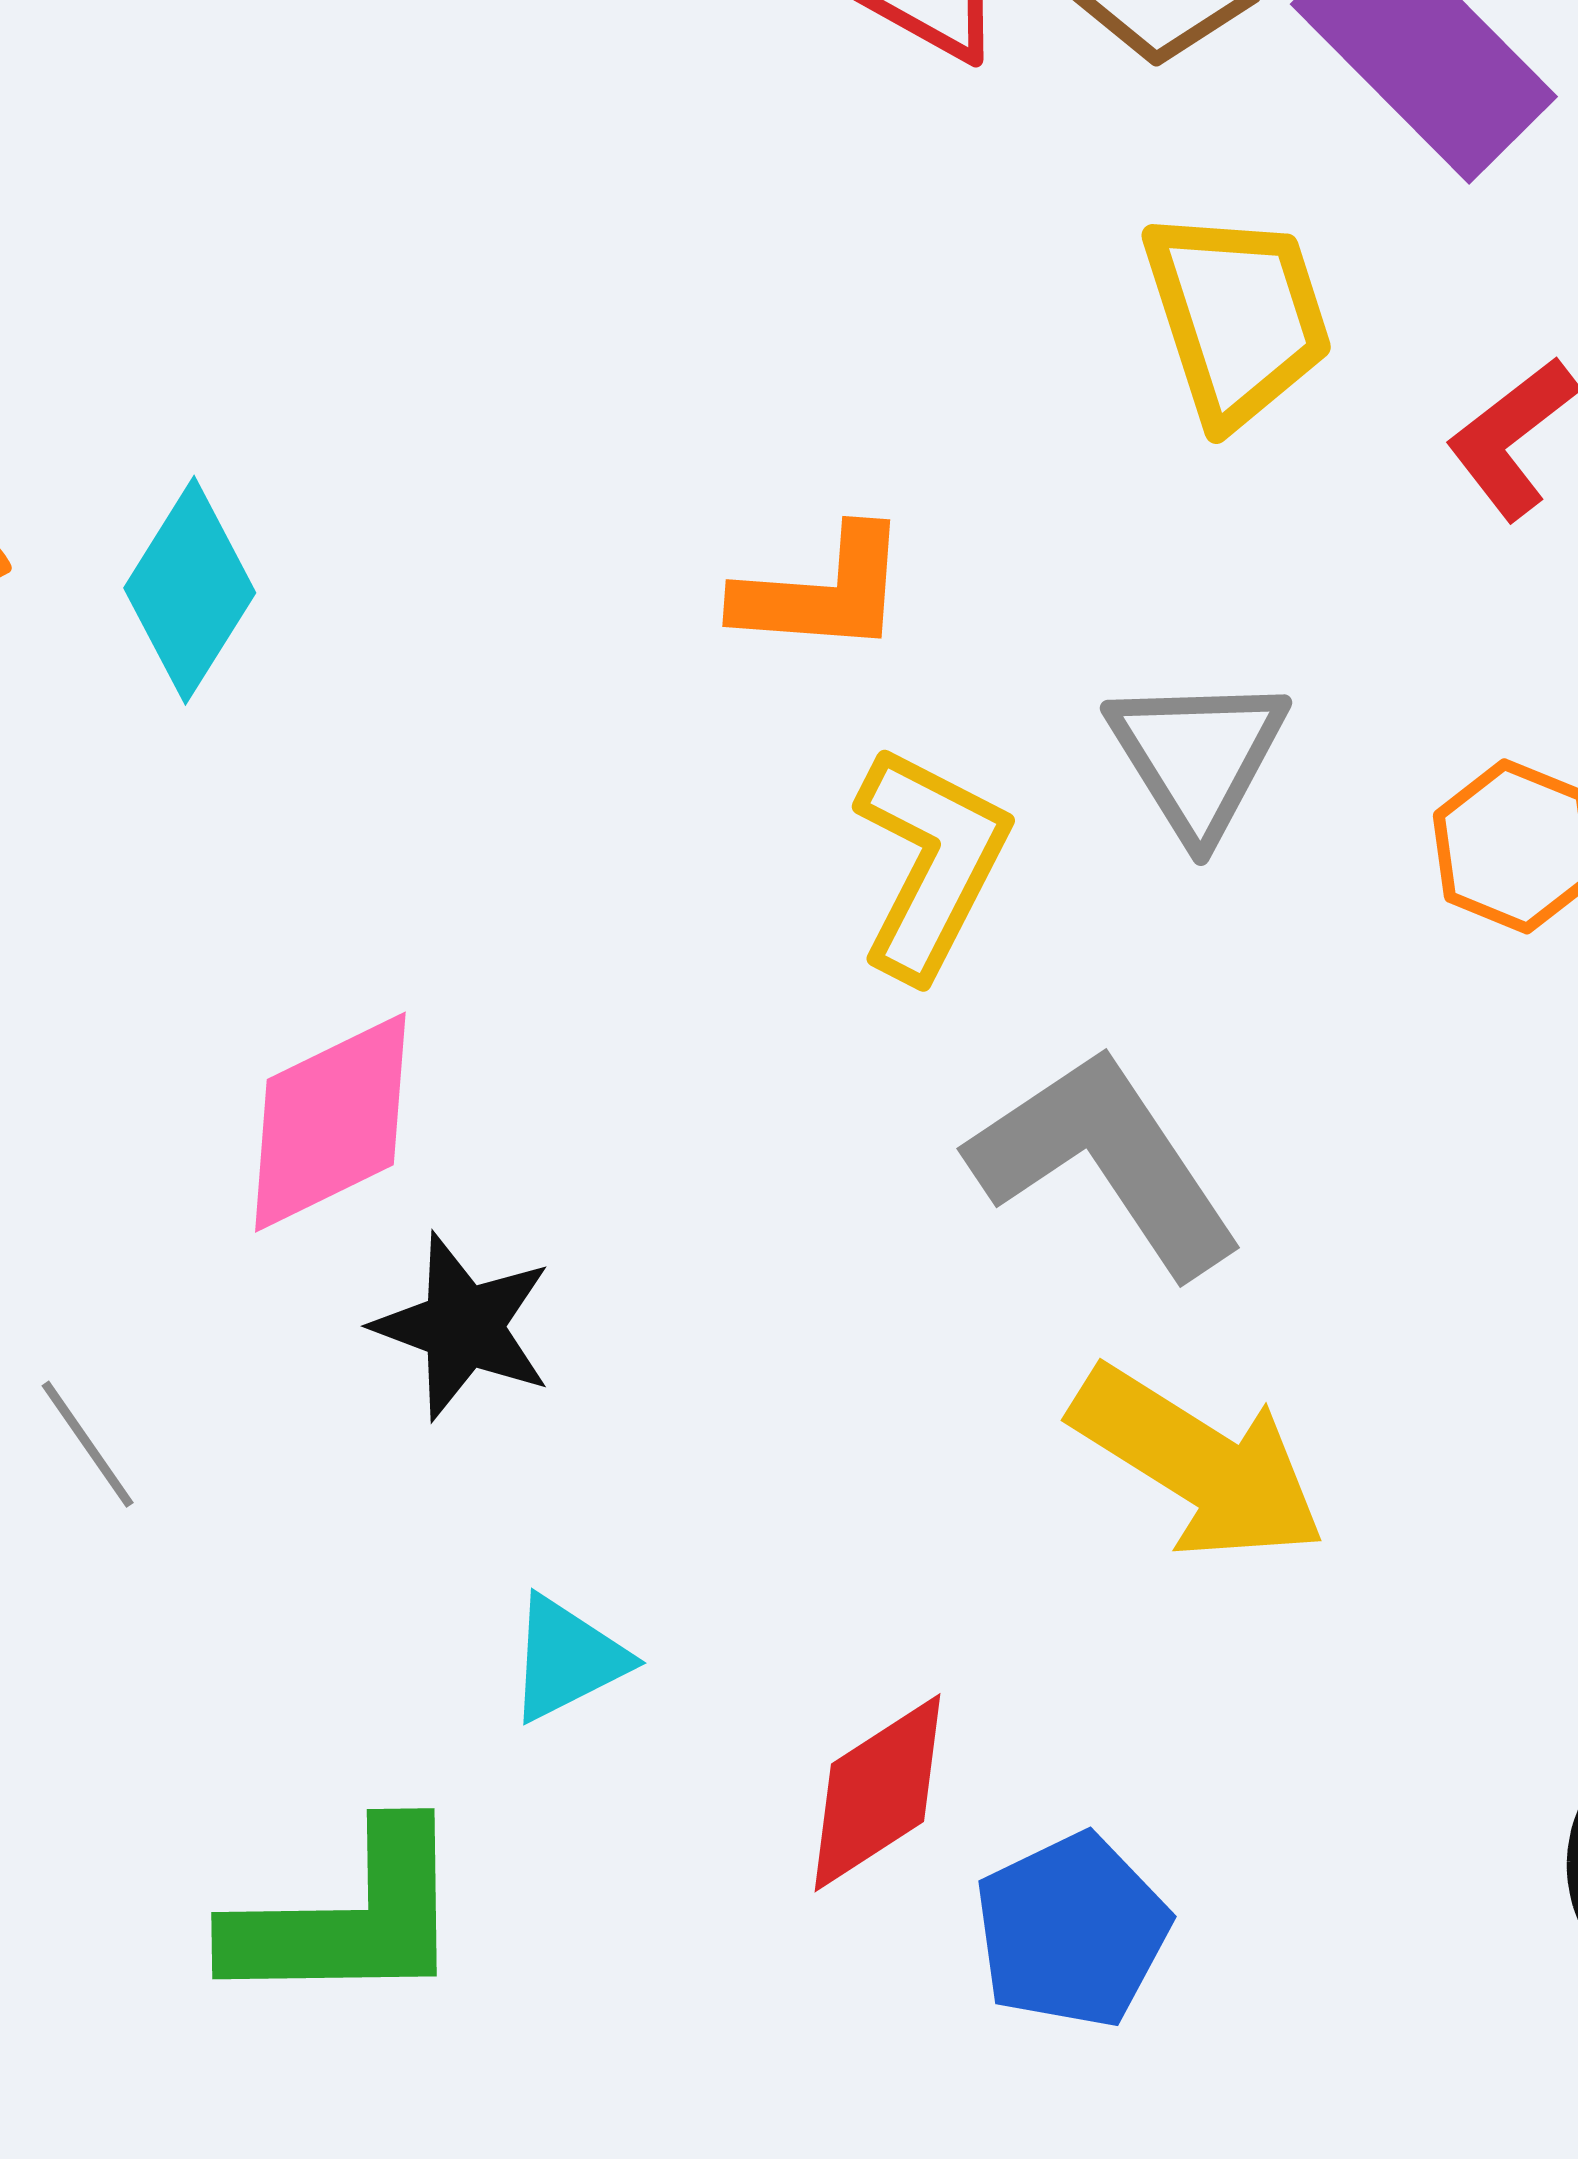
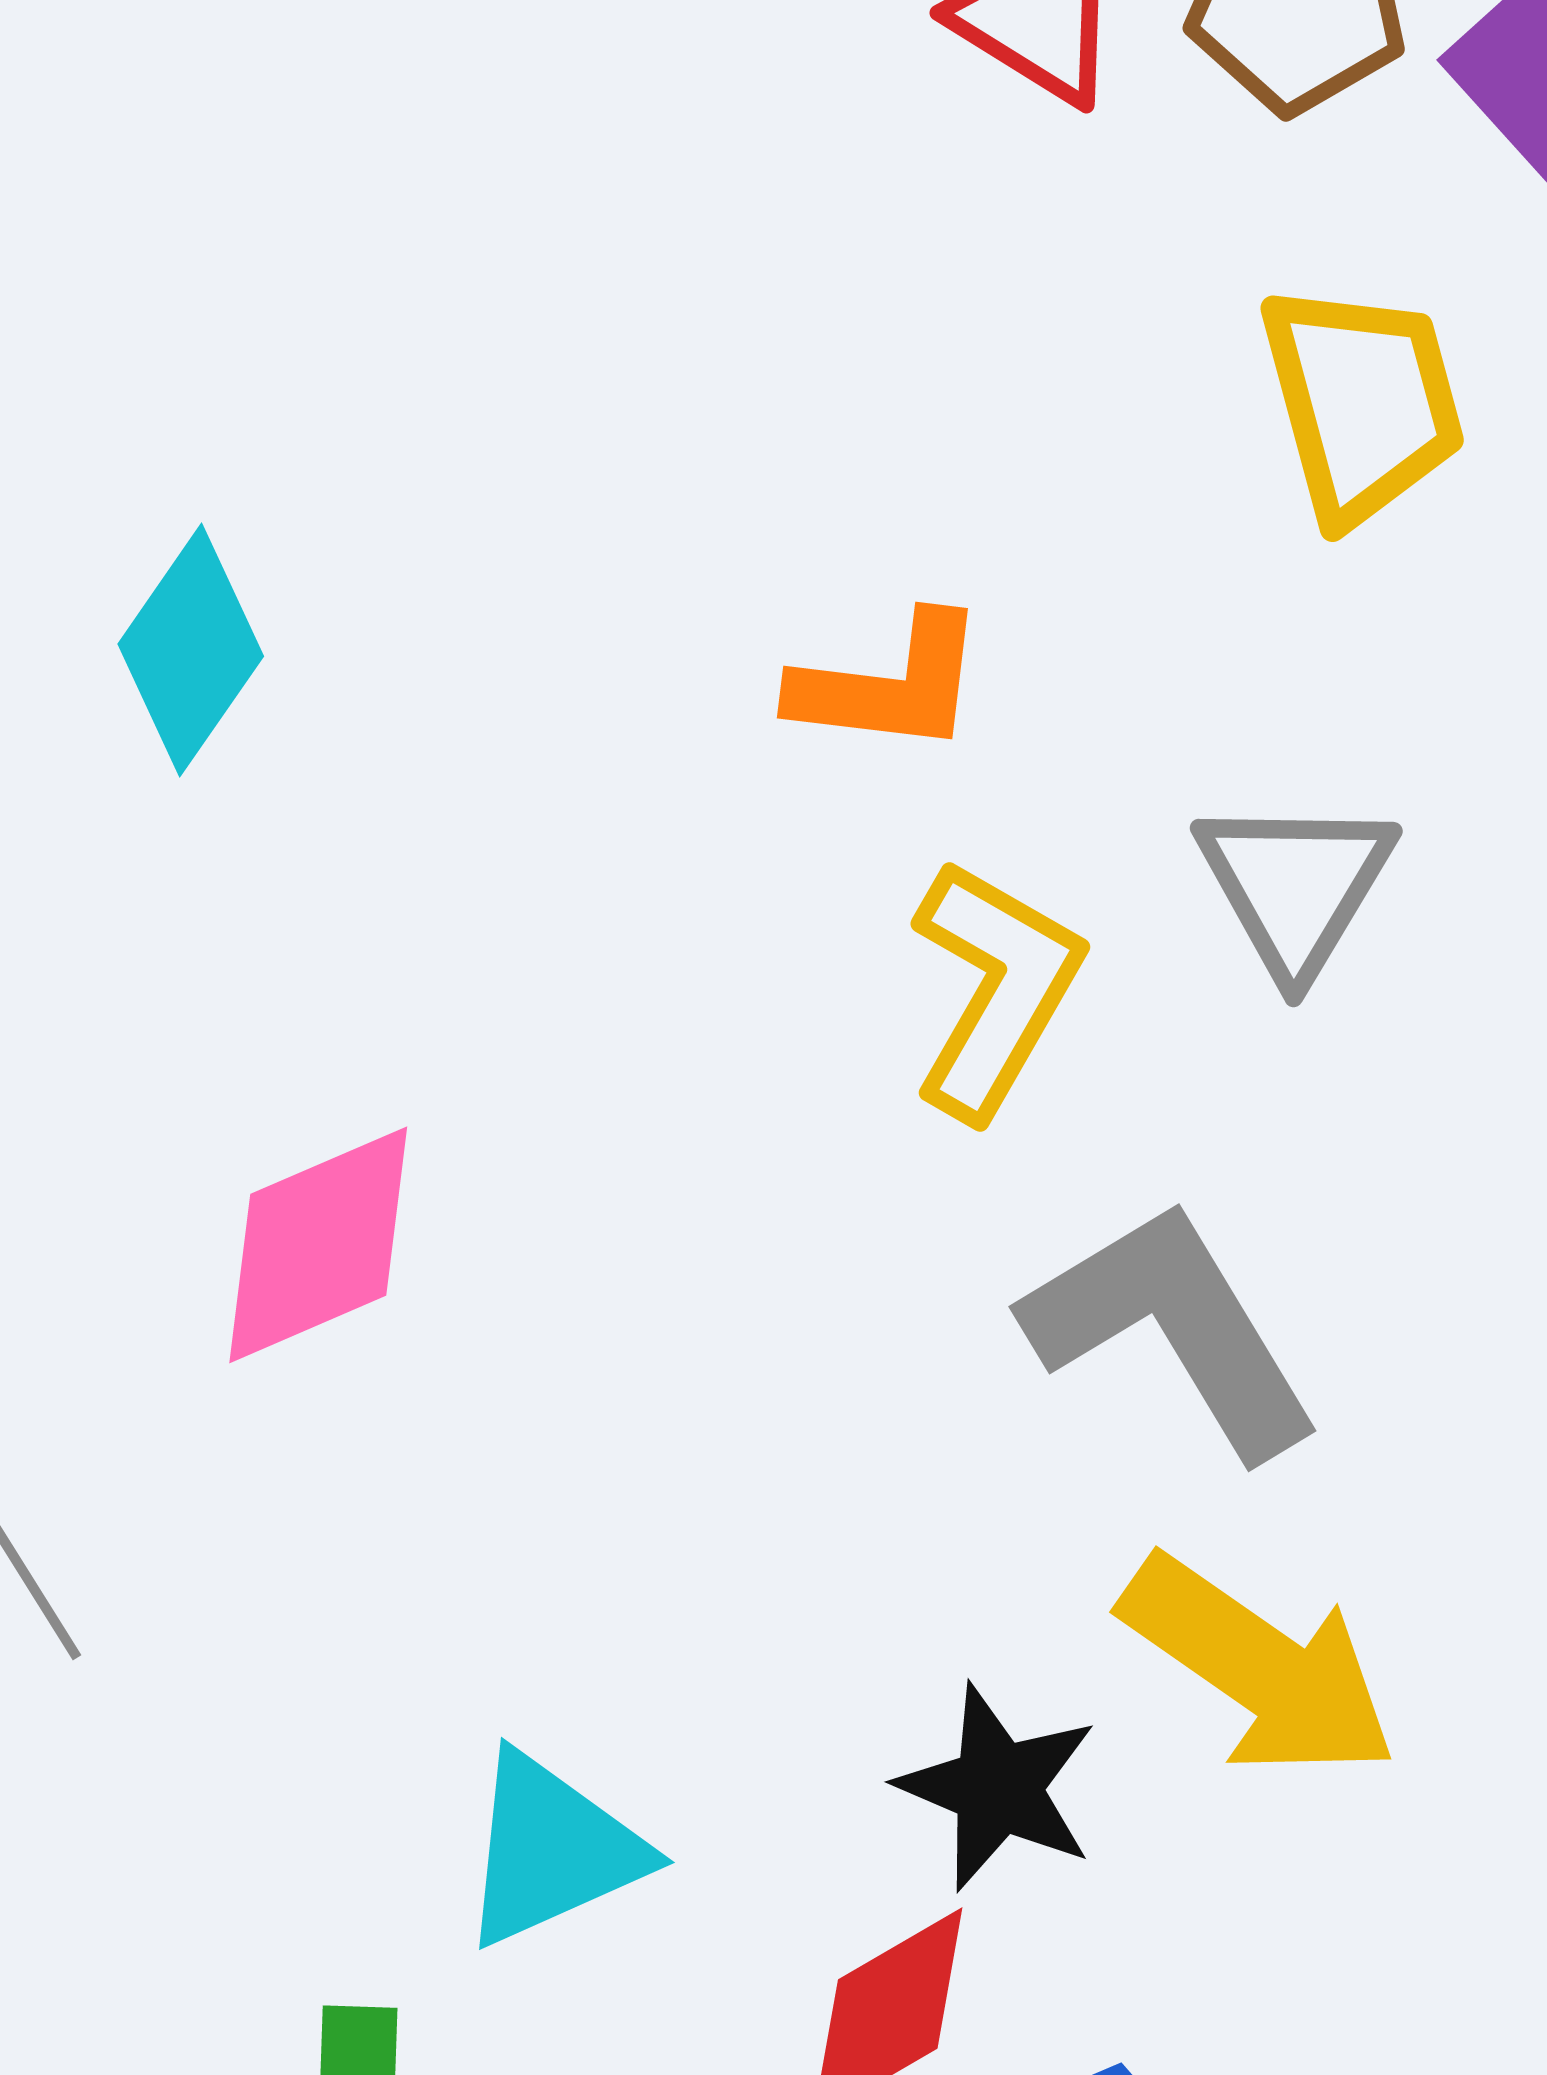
black star: (463, 1327) -> (998, 1788), moved
cyan triangle: (567, 1659) -> (552, 1850), size x1.4

